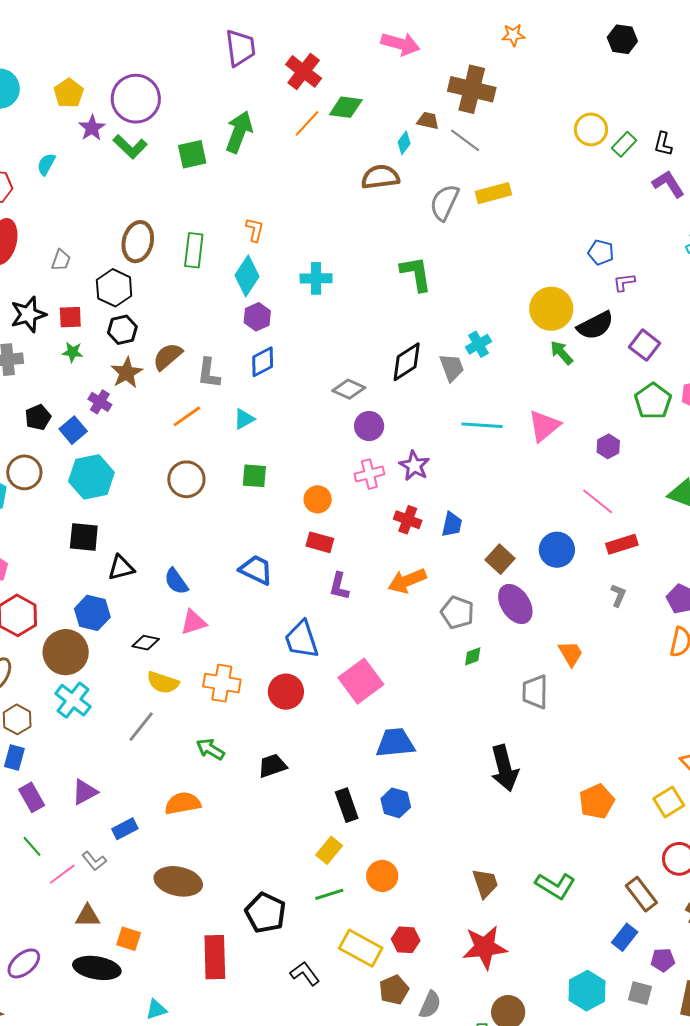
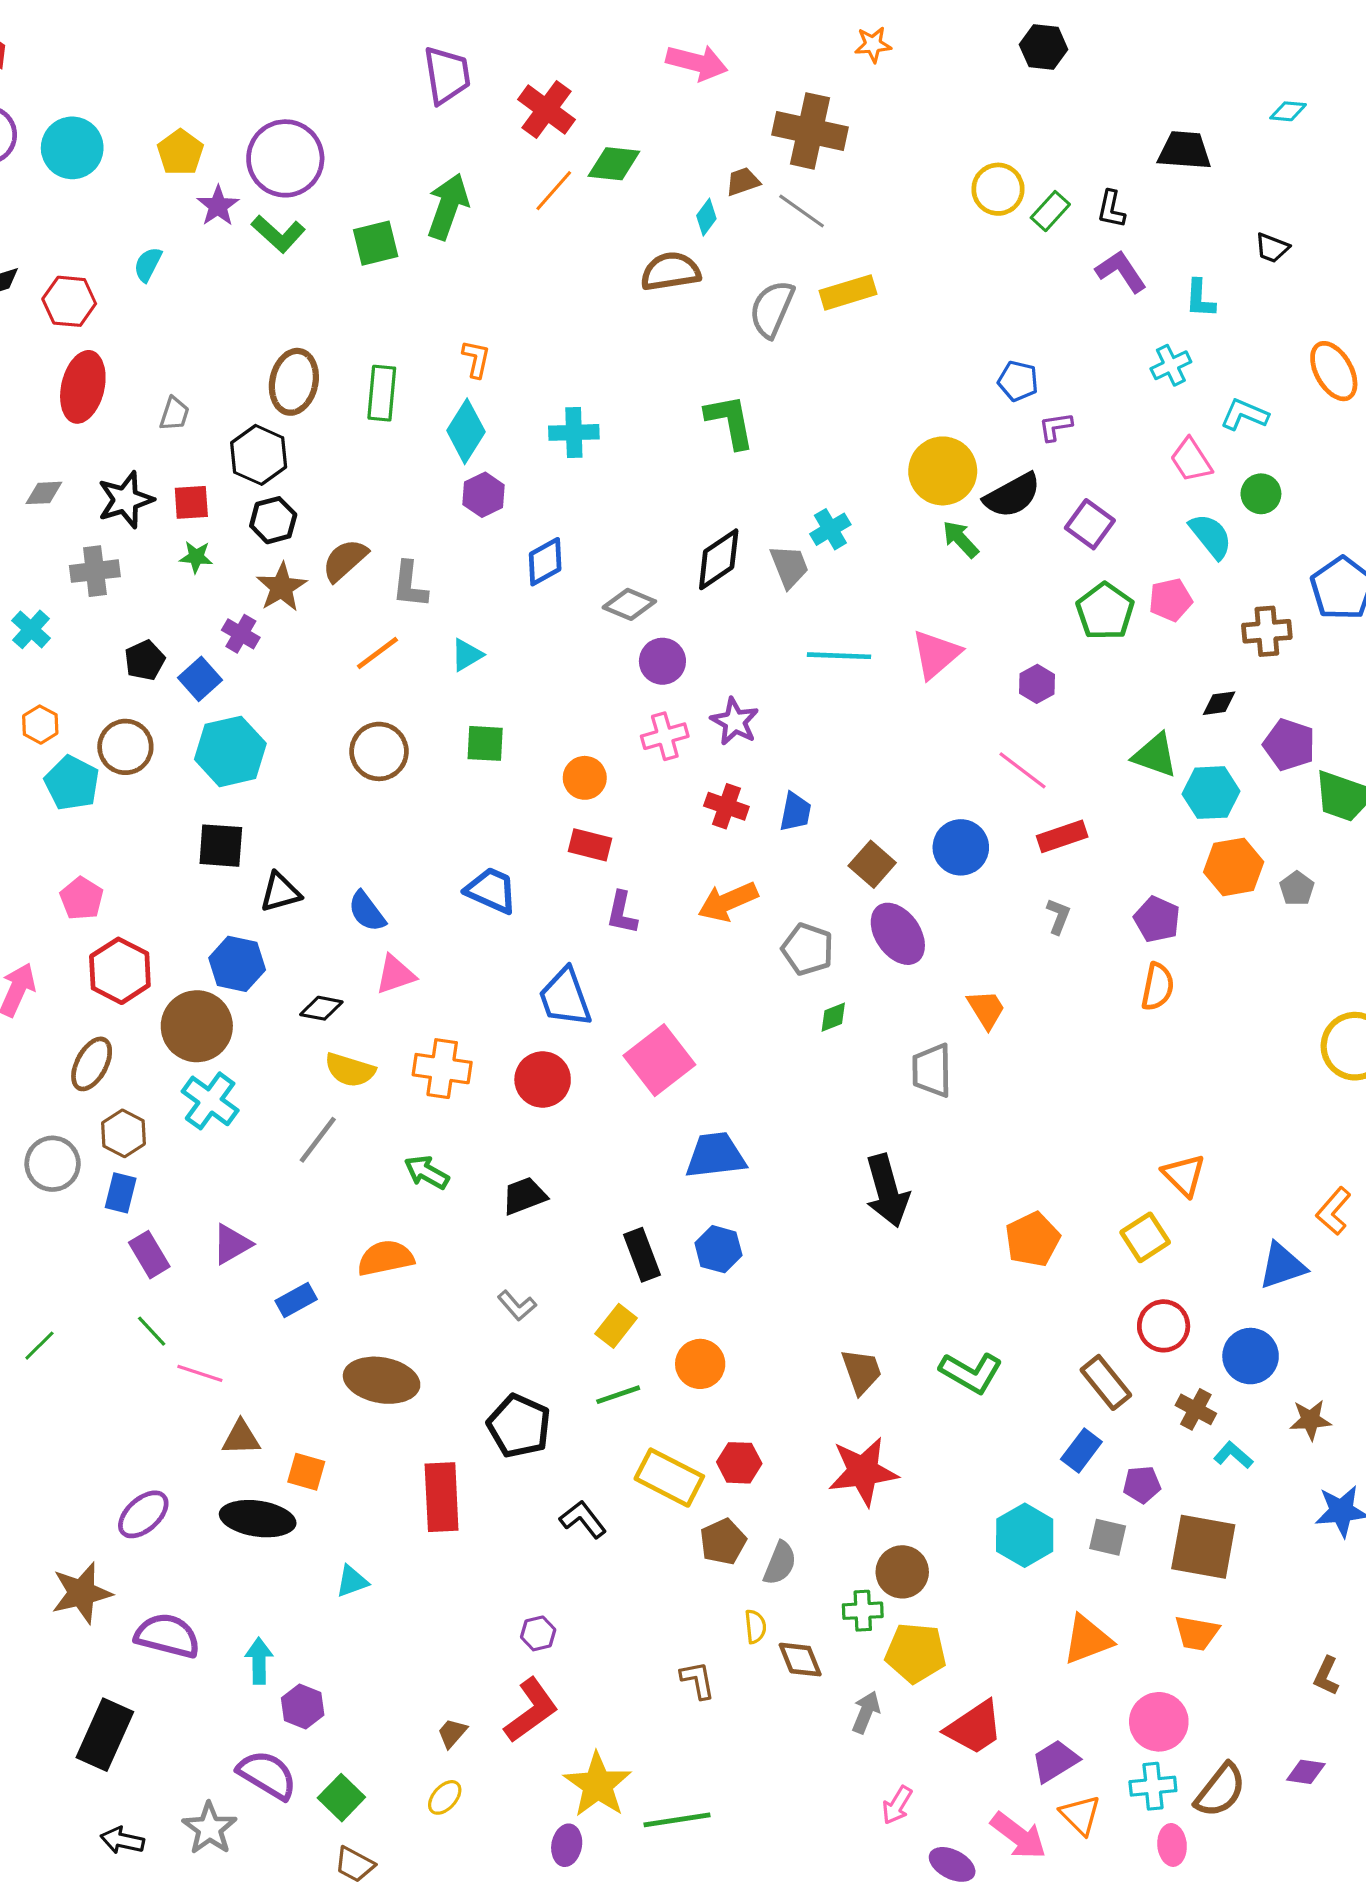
brown trapezoid: (428, 121) -> (743, 182), turned -30
blue diamond: (263, 362) -> (545, 562), moved
gray L-shape: (94, 861) -> (517, 1306), moved
pink line: (62, 874) -> (200, 1373), turned 56

